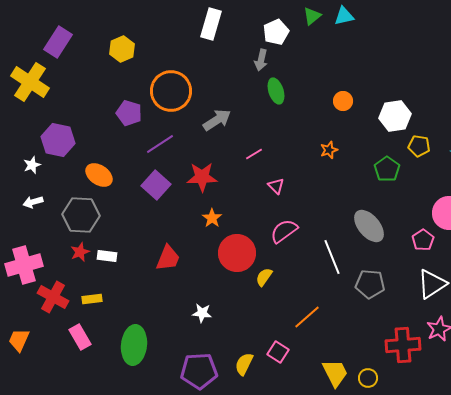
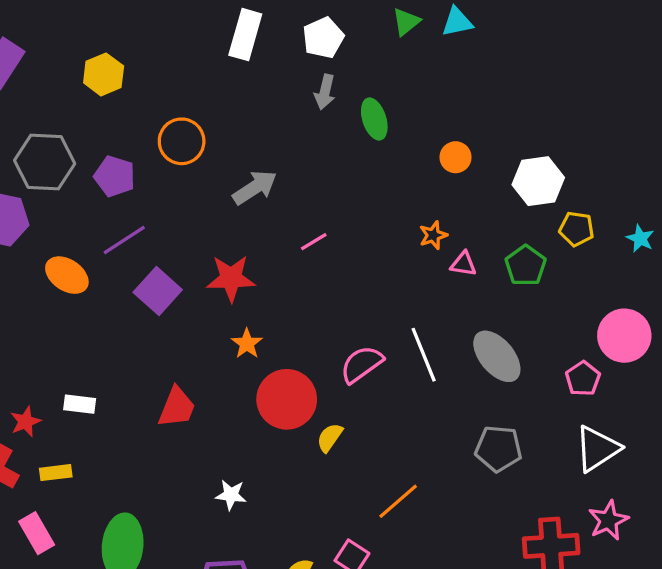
white pentagon: (276, 32) -> (323, 38), moved
orange circle: (171, 91) -> (182, 141), size x0.7
green ellipse: (276, 91) -> (374, 119), moved
purple line: (160, 144) -> (124, 240), moved
pink triangle: (276, 186) -> (463, 264), moved, turned -36
gray hexagon: (81, 215) -> (45, 162), moved
red star: (80, 252) -> (25, 422), moved
white line: (332, 257) -> (424, 355), moved

